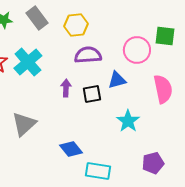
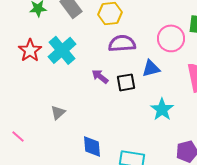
purple arrow: (66, 88) -> (100, 76), turned -54
gray triangle: (24, 124) -> (58, 112), size x0.6
blue diamond: (71, 149) -> (92, 146), moved, turned 35

